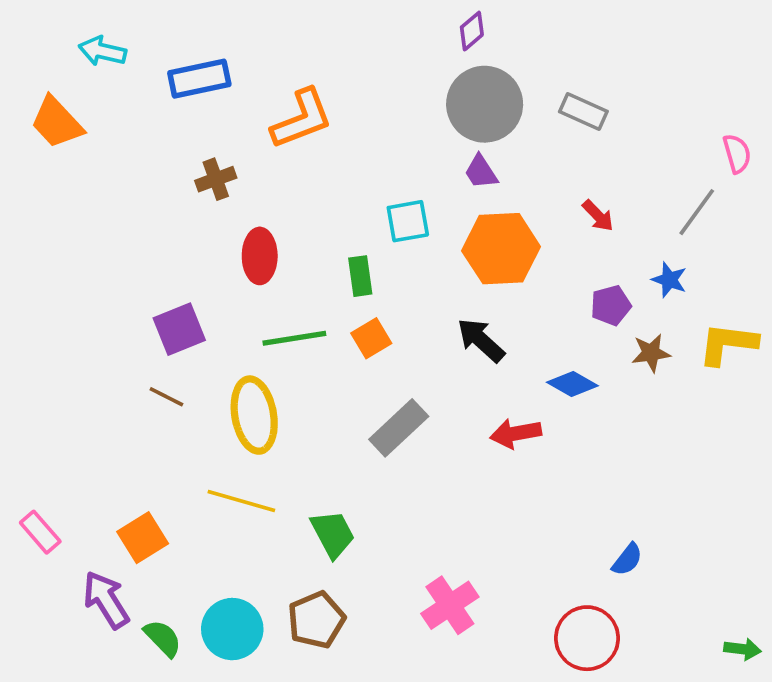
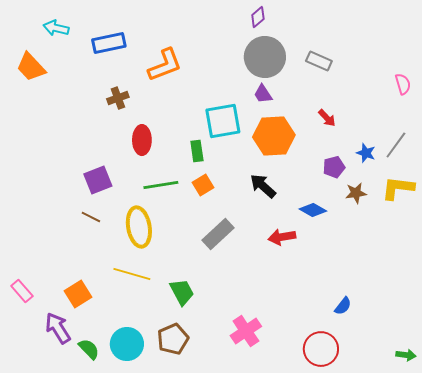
gray line: (697, 212) -> (396, 145), moved
cyan square: (408, 221) -> (223, 121), size x1.5

